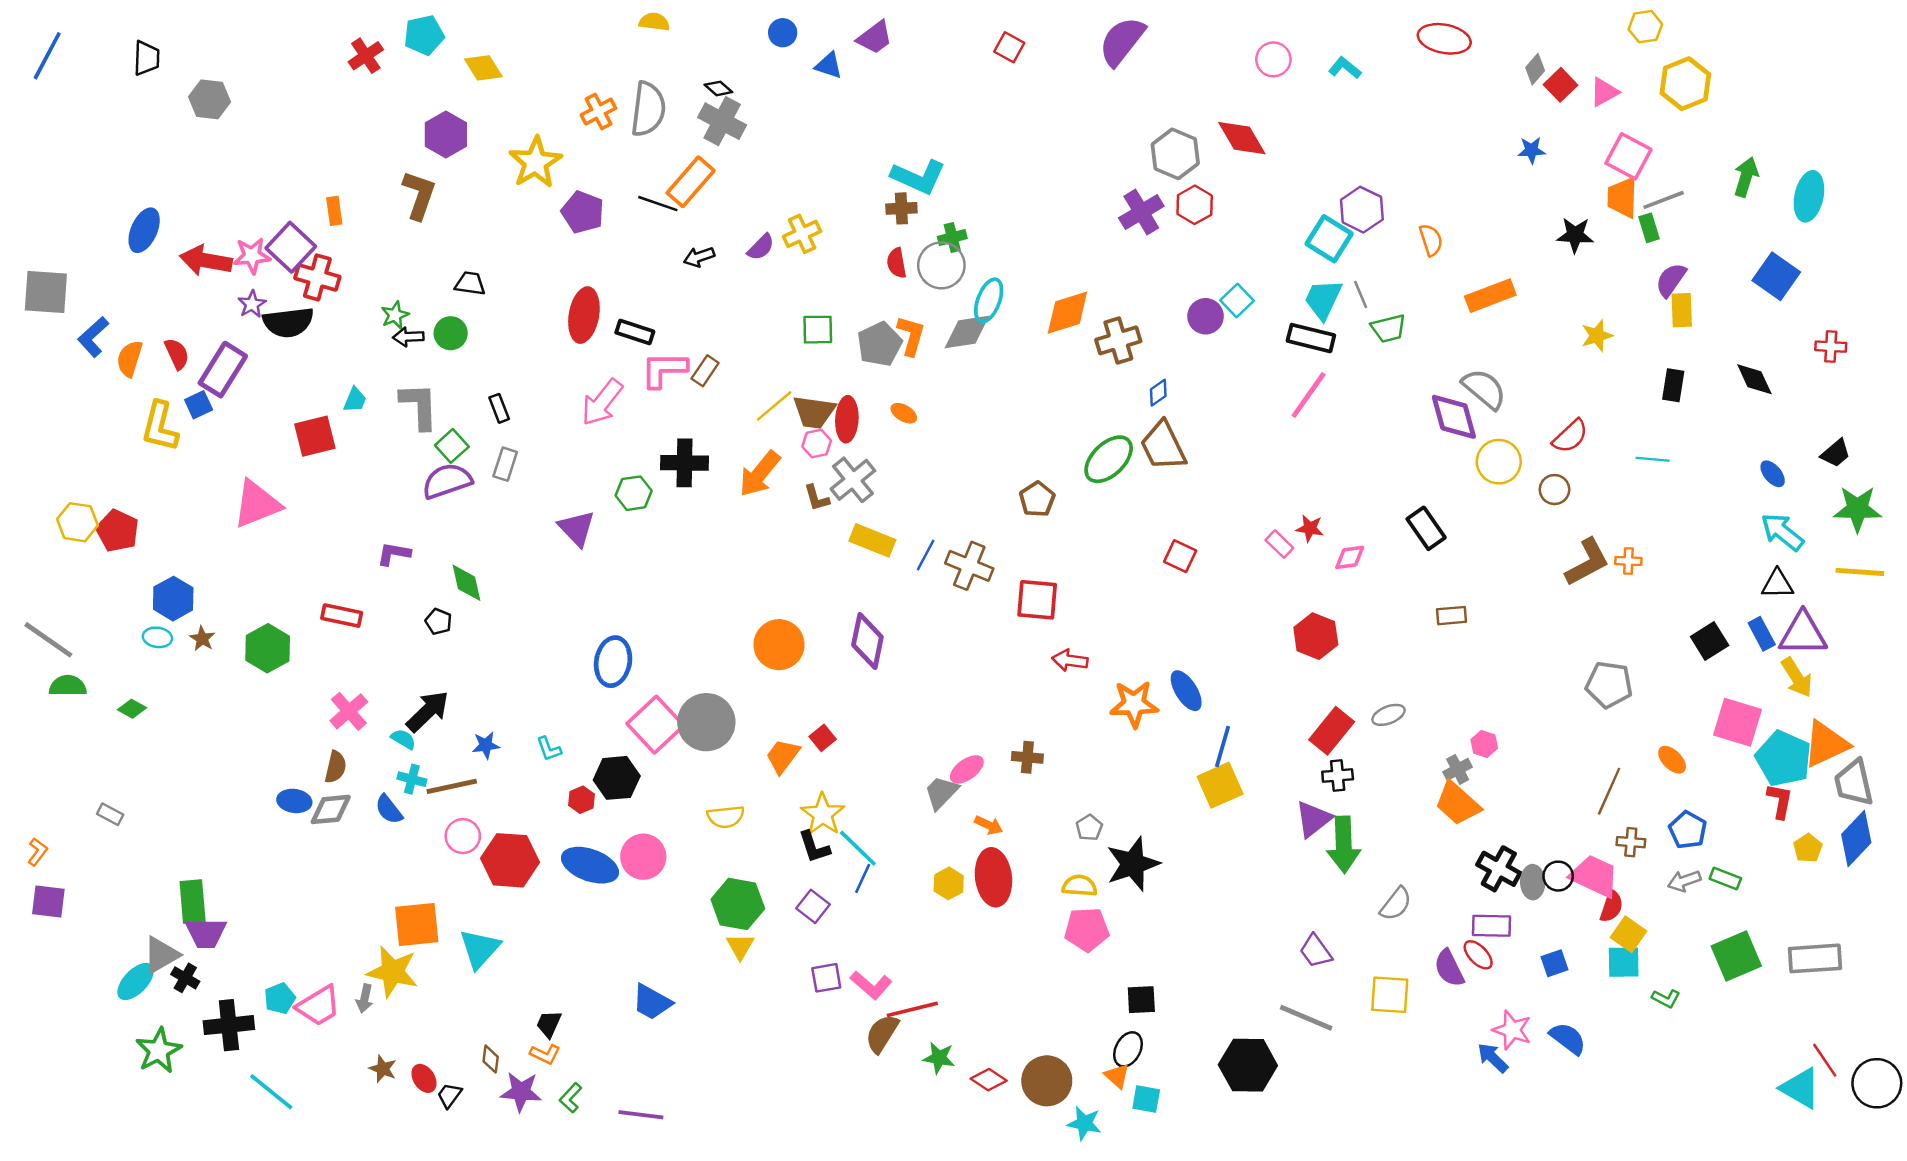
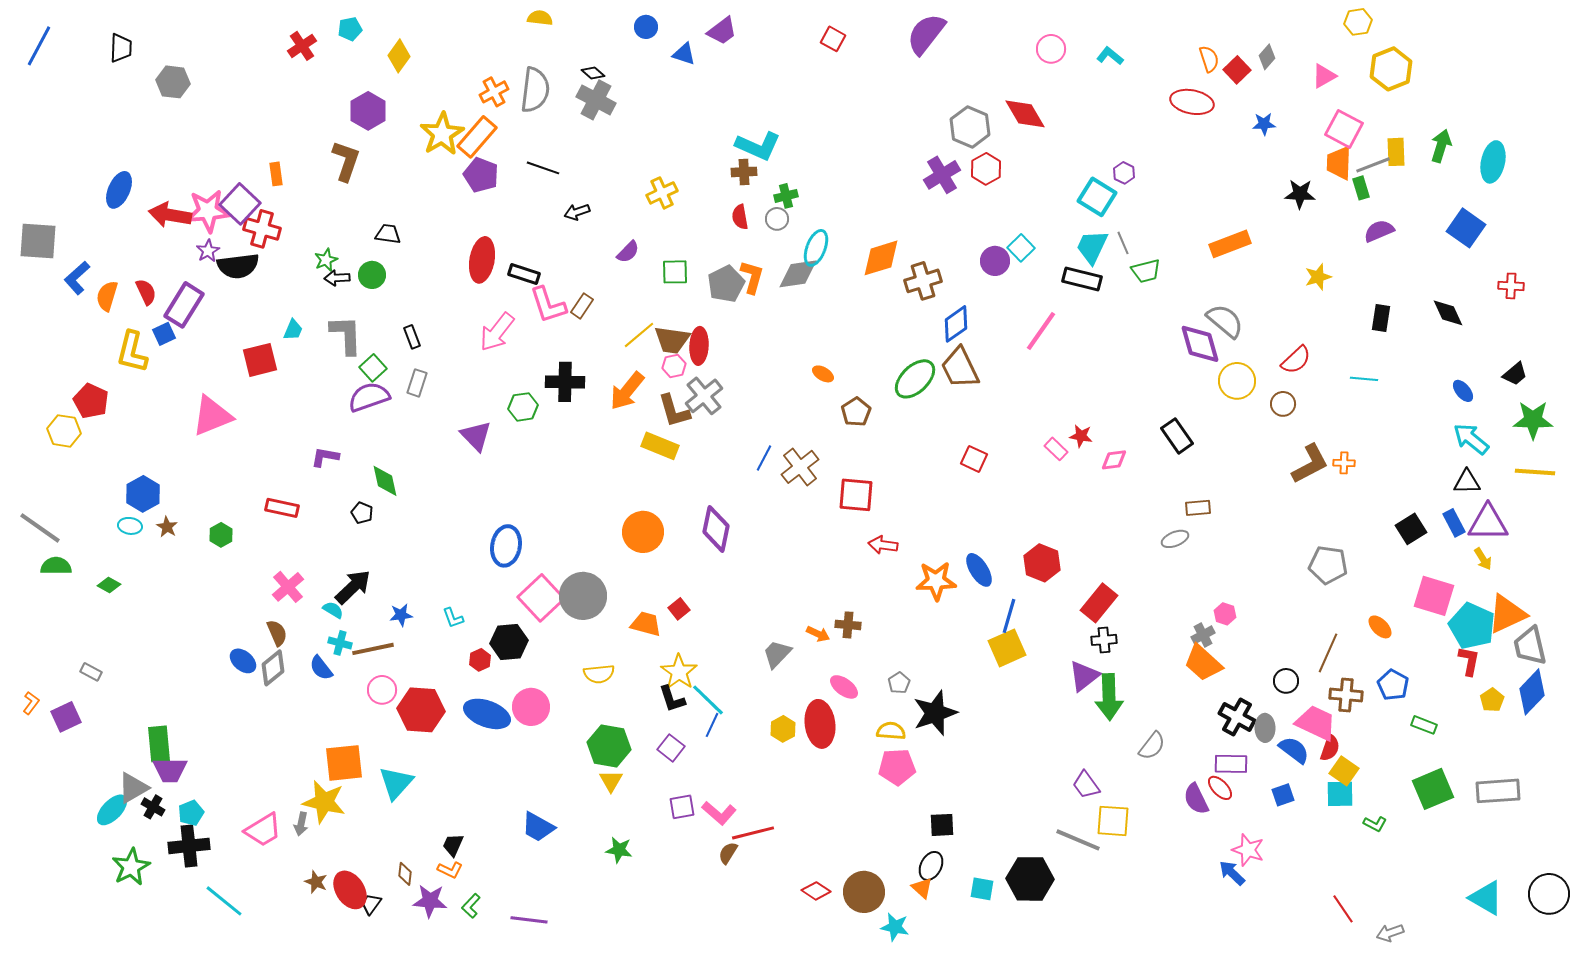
cyan pentagon: (424, 35) -> (350, 29), size x0.7
red ellipse: (1444, 39) -> (1192, 102), moved
yellow diamond: (483, 68) -> (399, 56), turned 68
red square: (1561, 85) -> (1237, 70), moved
orange rectangle: (691, 182) -> (477, 137), moved
purple hexagon: (1362, 210) -> (1124, 173), size x0.6
orange semicircle: (1431, 240) -> (1209, 59), moved
purple semicircle: (761, 247) -> (628, 252), moved
pink star: (252, 256) -> (208, 211), size x1.4
gray circle: (941, 265) -> (777, 219), size x0.6
purple semicircle: (1671, 280) -> (1379, 231), turned 32
yellow rectangle: (1682, 310) -> (1396, 152), moved
pink L-shape: (664, 370) -> (548, 305), turned -108
blue diamond: (1158, 393) -> (956, 324), size x1.6
pink line: (1309, 395) -> (1041, 331), moved
orange ellipse: (904, 413) -> (823, 374), moved
brown L-shape: (817, 498) -> (674, 411), size x1.5
red pentagon: (117, 531) -> (91, 401), moved
yellow rectangle: (872, 540) -> (660, 446), moved
brown cross: (969, 566) -> (800, 467), turned 30
red hexagon: (1316, 636) -> (1042, 563), moved
green hexagon: (268, 648) -> (221, 535), size x0.6
yellow arrow: (1797, 677) -> (1483, 559), size x0.7
gray ellipse: (1389, 715) -> (1175, 539), moved
orange trapezoid: (783, 756) -> (646, 624), turned 68
brown semicircle: (336, 767) -> (277, 633), turned -36
pink ellipse: (967, 769) -> (844, 687), moved, turned 72
blue ellipse: (294, 801) -> (243, 661), turned 32
gray diamond: (331, 809) -> (273, 668), turned -33
orange arrow: (989, 825) -> (818, 634), moved
brown cross: (1631, 842) -> (1346, 695), size x1.4
black circle: (1558, 876) -> (1286, 681), moved
gray arrow: (1684, 881) -> (1390, 933), moved
purple square: (48, 902) -> (66, 717), moved, turned -32
yellow square: (1390, 995) -> (1113, 821), moved
cyan pentagon: (280, 998) -> (191, 813), moved
brown semicircle: (882, 1034) -> (728, 853), size x0.7
blue semicircle: (1568, 1038) -> (1294, 750), moved
green star: (939, 1058) -> (619, 850), moved
red line: (1825, 1060) -> (1343, 909), moved
red ellipse: (424, 1078) -> (350, 890), size x1.6
cyan square: (1146, 1099) -> (982, 889), moved

